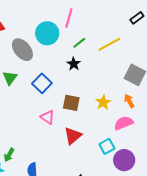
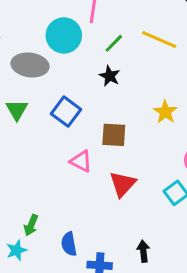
yellow line: (109, 44) -> (159, 40), turned 60
gray ellipse: (22, 50) -> (30, 65), turned -35
yellow star: (103, 102) -> (165, 112), moved

